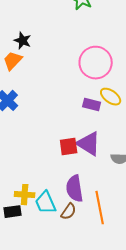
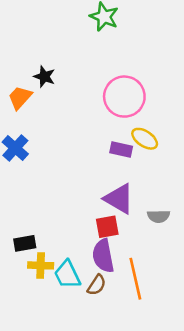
black star: (23, 41) -> (44, 77), moved
red square: (69, 147) -> (107, 227), moved
black rectangle: (13, 212) -> (25, 243), moved

